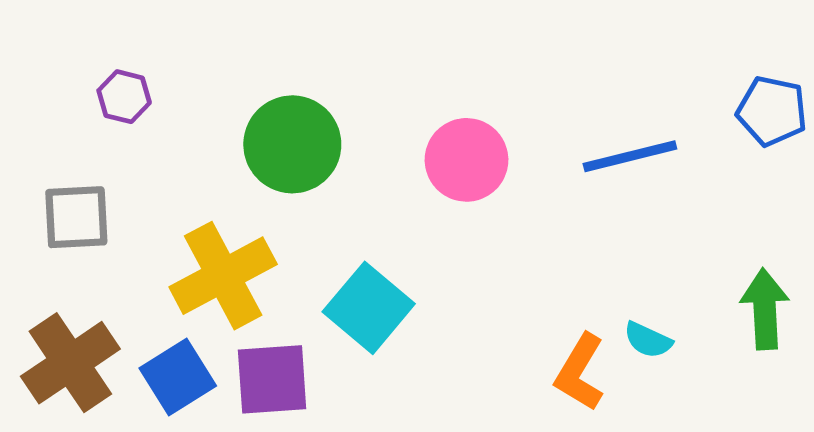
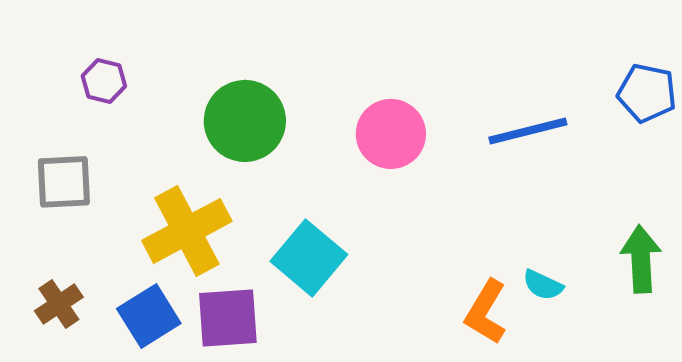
brown cross: (70, 363) -> (59, 304), size x0.6

